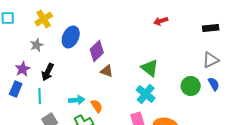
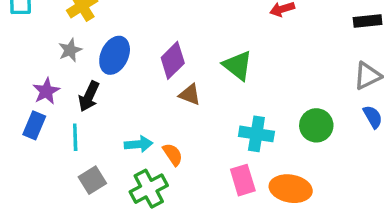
blue ellipse: (71, 37) -> (115, 55), moved
green triangle: (150, 68) -> (238, 66), moved
green circle: (191, 86) -> (316, 125), moved
cyan cross: (146, 94) -> (256, 134), turned -30

